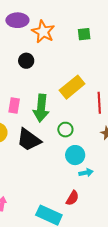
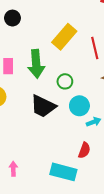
black trapezoid: (29, 140) -> (43, 106), moved

